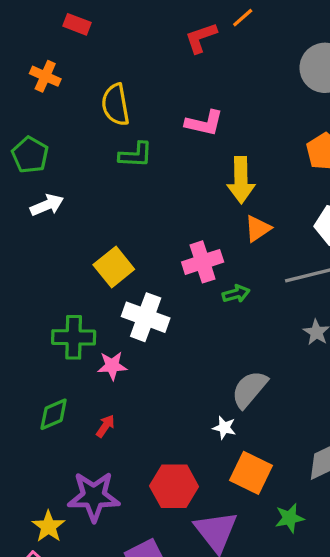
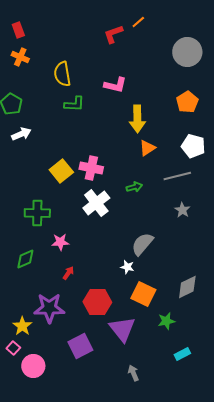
red rectangle: (77, 24) -> (18, 30), moved, turned 49
pink cross: (203, 262) -> (91, 168), moved, turned 30
white cross: (146, 317) -> (96, 203), moved, turned 32
pink star: (112, 366) -> (60, 242), moved
red arrow: (105, 426) -> (68, 273), moved

